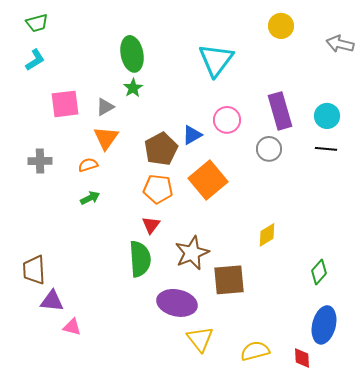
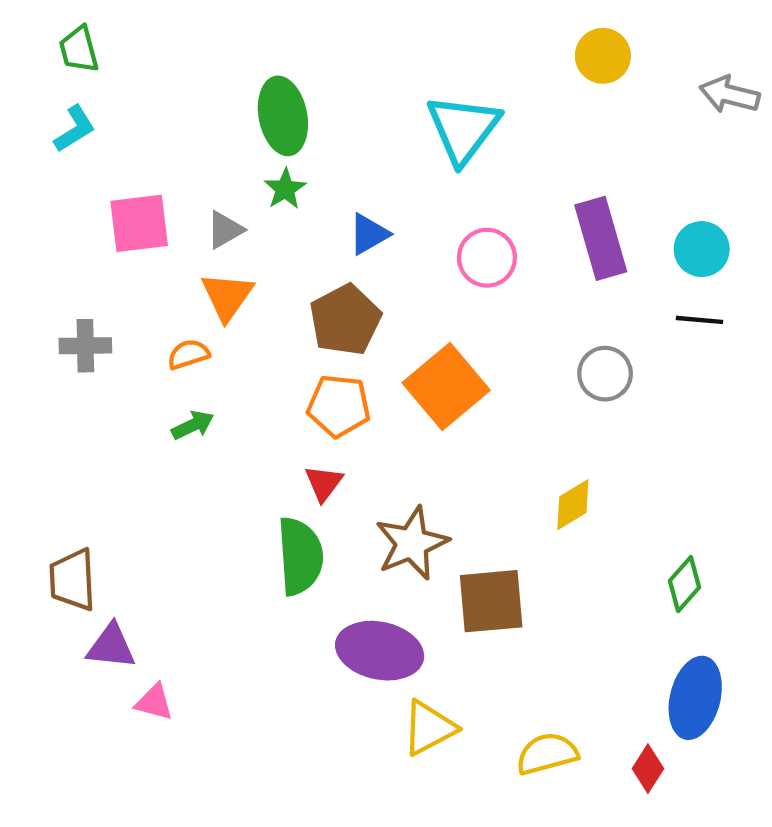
green trapezoid: (37, 23) -> (79, 49), turned 90
blue triangle: (192, 135) -> (369, 234), moved
gray circle: (269, 149) -> (605, 374), moved
yellow triangle: (200, 339) -> (429, 728), turned 40
red diamond: (302, 358) -> (648, 769), turned 35

